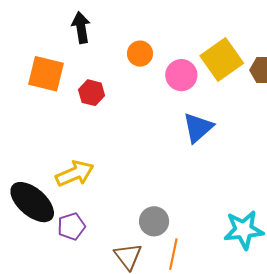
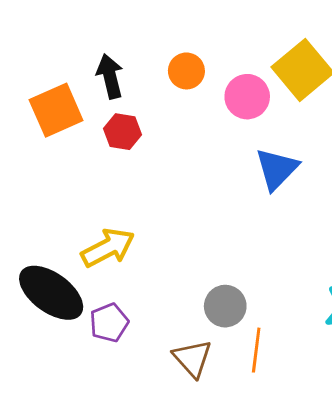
black arrow: (81, 28) -> (110, 76), moved
orange square: (46, 74) -> (56, 110), turned -33

